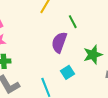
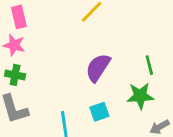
green line: (73, 22) -> (149, 65), moved

